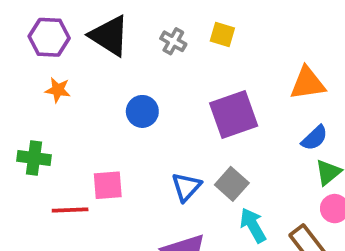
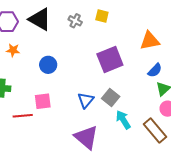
blue circle: (142, 111) -> (48, 65), moved

